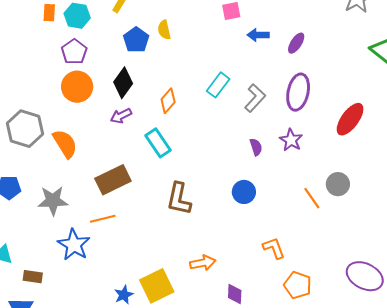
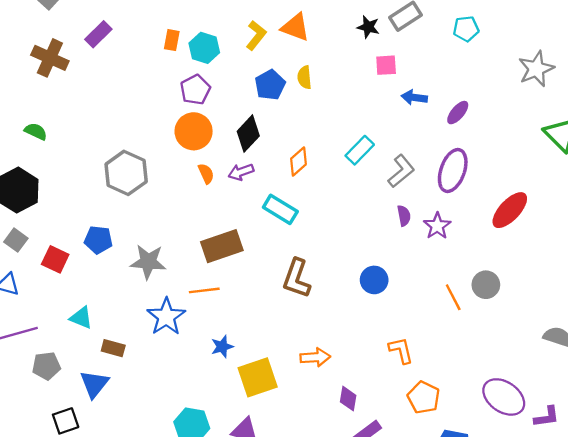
cyan rectangle: (158, 143) -> (280, 209), turned -32
orange semicircle: (65, 144) -> (206, 174), moved, size x0.6
purple semicircle: (256, 147) -> (404, 216), moved
blue star: (124, 295) -> (222, 347), moved

